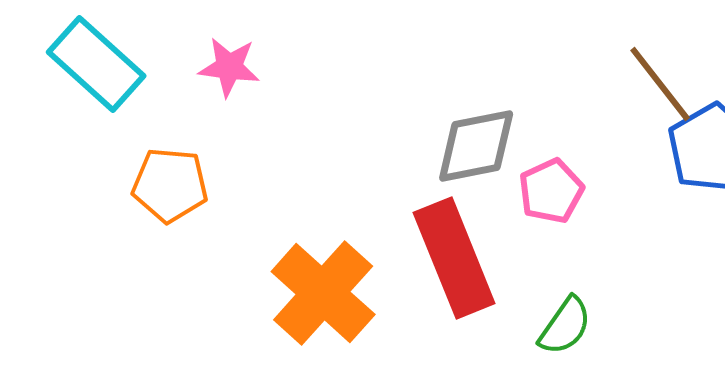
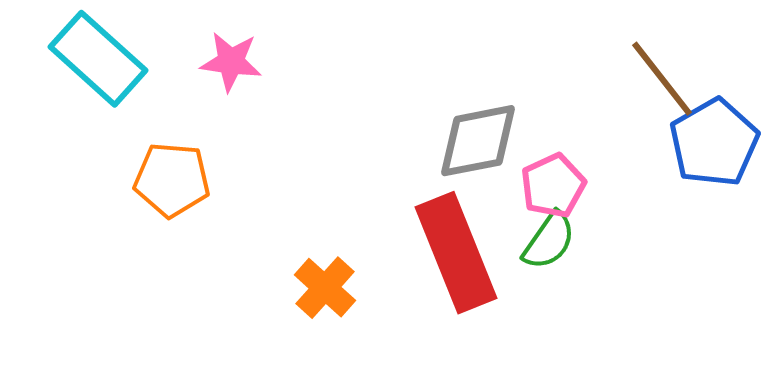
orange cross: (323, 293) -> (325, 288), size x0.6
green semicircle: (565, 326) -> (549, 241), moved

